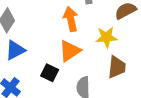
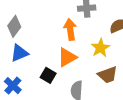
yellow star: (106, 37) -> (100, 48), turned -30
brown trapezoid: (117, 67) -> (108, 75), turned 60

